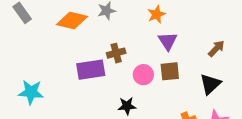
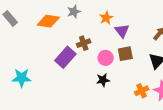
orange star: (156, 14) -> (106, 18), moved
purple rectangle: (91, 70) -> (65, 57), turned -35
black star: (127, 106) -> (103, 80), moved

